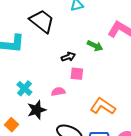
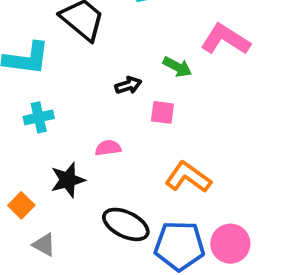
pink square: (77, 74) -> (162, 112), moved
cyan cross: (24, 88) -> (39, 117), moved, turned 35

